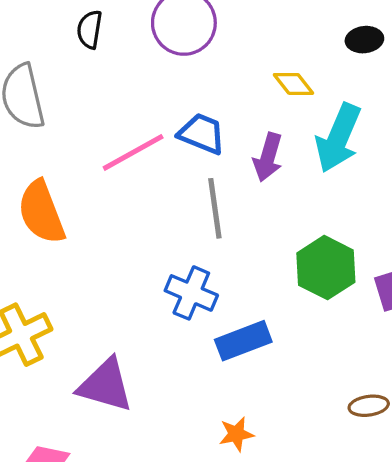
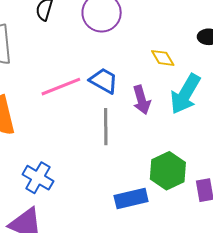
purple arrow: (268, 157) -> (142, 100), turned -40
blue cross: (191, 293) -> (38, 178), moved
blue rectangle: (243, 341) -> (131, 198), moved

